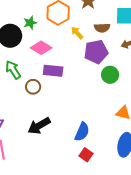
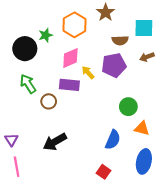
yellow arrow: (77, 33) -> (88, 72), moved
pink diamond: (41, 48) -> (70, 58), moved, turned -55
green circle: (110, 75) -> (128, 107), moved
blue semicircle: (82, 132) -> (113, 140), moved

